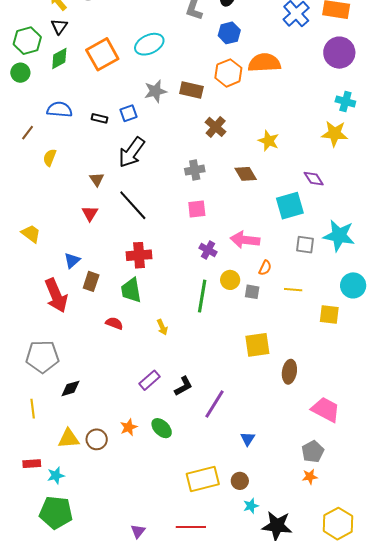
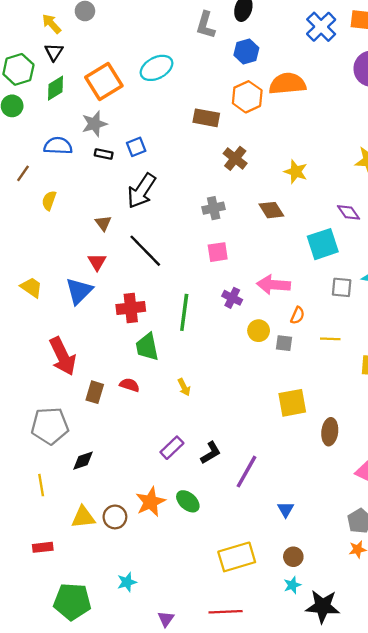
gray star: (155, 91) -> (94, 124), moved
red cross: (139, 255) -> (131, 308), moved
blue triangle: (72, 260) -> (79, 291), moved, size x1.5
brown rectangle: (91, 281) -> (95, 392), moved
green line: (202, 296) -> (184, 312), moved
orange star: (129, 427) -> (151, 502), size x1.5
cyan star: (56, 476) -> (127, 582), moved
brown circle: (240, 481) -> (293, 557), moved

